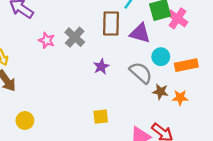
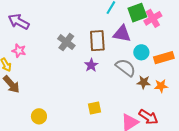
pink cross: (177, 18) -> (153, 18), turned 30
brown rectangle: (111, 24) -> (97, 41), moved
pink star: (47, 40) -> (19, 51), moved
yellow circle: (25, 121) -> (39, 116), moved

